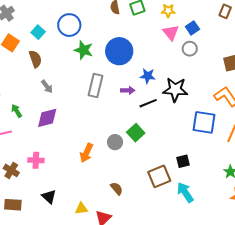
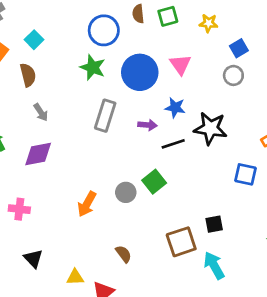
blue circle: (69, 25) -> (104, 30), moved
pink triangle: (171, 33) -> (180, 64), moved
blue square: (204, 122) -> (245, 174), size x0.7

